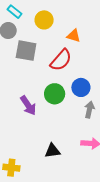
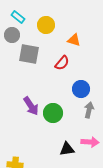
red semicircle: (61, 60) -> (62, 63), size x0.7
green circle: (55, 94) -> (53, 113), moved
black triangle: (52, 151) -> (67, 149), moved

